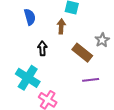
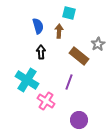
blue semicircle: (30, 17) -> (38, 26), moved
purple line: (91, 80) -> (69, 82), moved, turned -63

